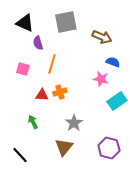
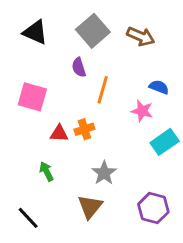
gray square: (66, 22) -> (93, 31), turned -30
brown arrow: (102, 37) -> (141, 36), moved
purple semicircle: (38, 43) -> (79, 67), moved
orange line: (52, 64) -> (103, 90), moved
pink square: (23, 69) -> (32, 97), size x1.5

